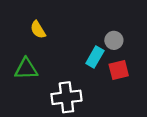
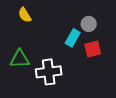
green triangle: (26, 69) -> (20, 59), moved

